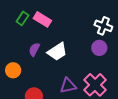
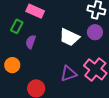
green rectangle: (22, 18) -> (17, 26), moved
white trapezoid: (57, 52) -> (69, 37), moved, turned 65

